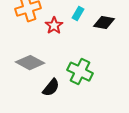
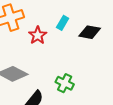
green cross: (80, 72) -> (65, 83), size x0.7

